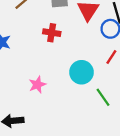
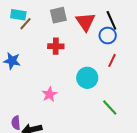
green line: (103, 97) -> (110, 107), moved

